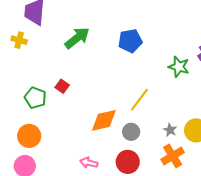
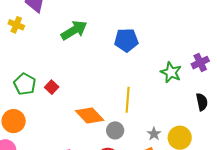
red square: (62, 86) -> (52, 87), moved
yellow line: (139, 100) -> (128, 100), turned -40
orange diamond: (104, 120) -> (90, 116), turned 52

